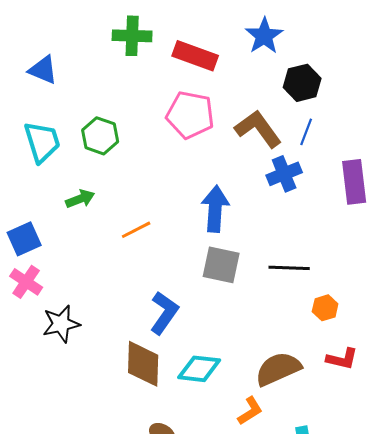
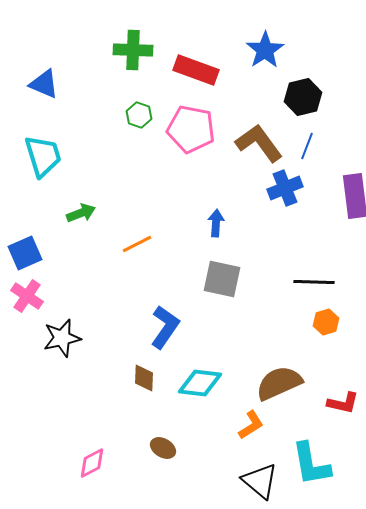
green hexagon: (100, 136) -> (139, 115), moved, size x0.7
blue arrow: (215, 209) -> (216, 223), size x0.6
black line: (289, 268) -> (314, 282), moved
red L-shape: (342, 359) -> (343, 403), moved
brown diamond: (143, 364) -> (144, 378), size x0.6

